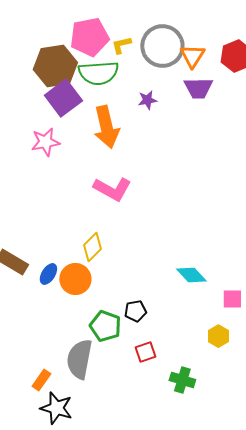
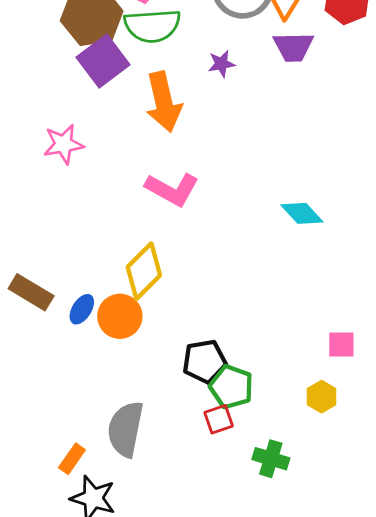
pink star: (45, 142) -> (63, 144), moved
yellow diamond: (92, 247) -> (144, 271), size x1.4
cyan diamond: (191, 275) -> (302, 213), moved
black pentagon: (135, 311) -> (205, 361), size x1.4
green pentagon: (105, 326) -> (231, 387), moved

